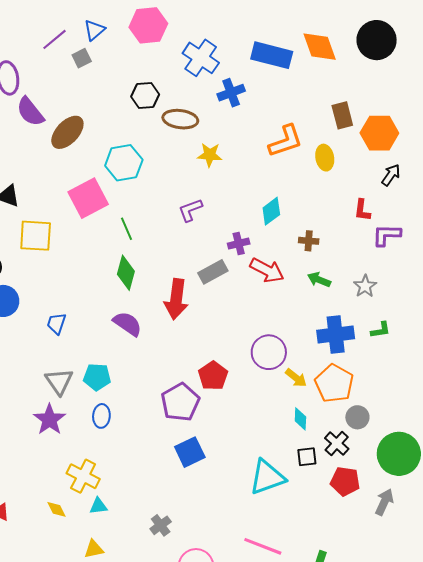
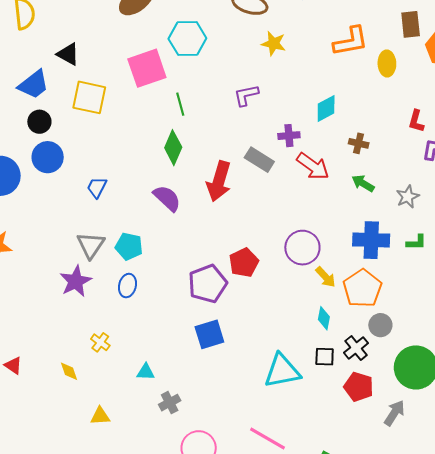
gray rectangle: (213, 272) -> (259, 160), turned 52
yellow cross: (83, 476) -> (100, 342), size x0.6
cyan triangle: (98, 506) -> (146, 372), moved

